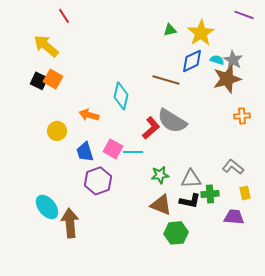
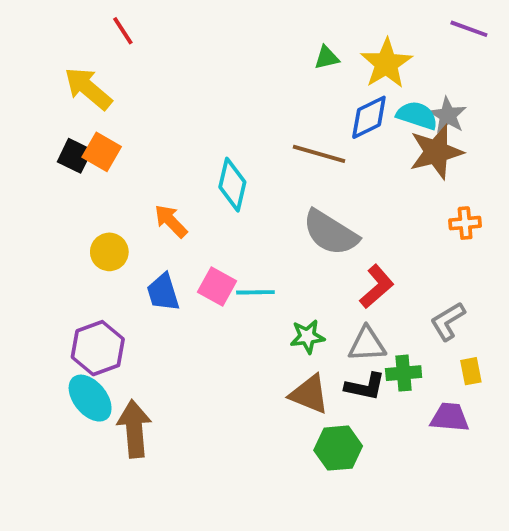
cyan semicircle: (217, 60) -> (417, 115), size x1.5
orange arrow: (89, 115) -> (171, 221), turned 30
red L-shape: (151, 128) -> (377, 287), moved
gray L-shape: (233, 167) -> (448, 321), turned -70
purple hexagon: (98, 181) -> (98, 348), moved

